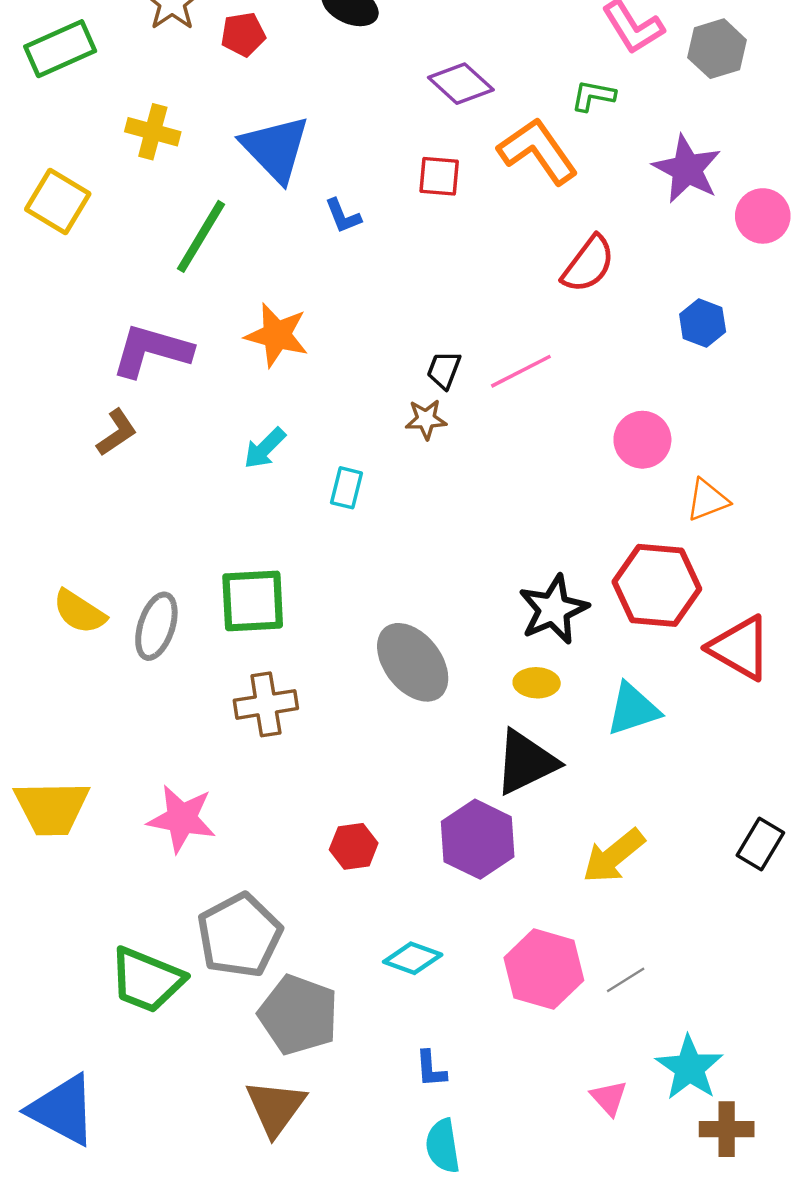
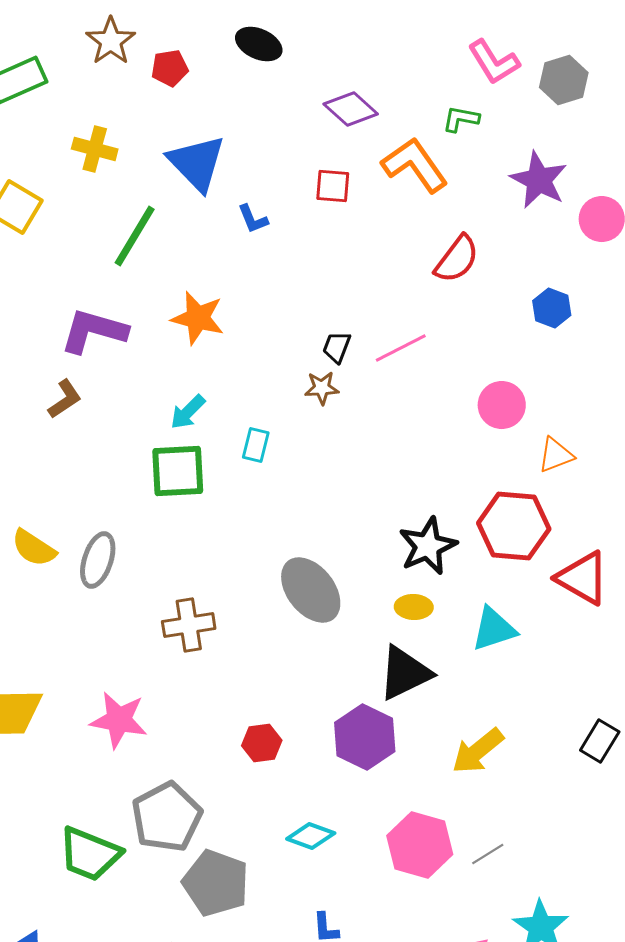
green square: (253, 601) -> (178, 471), moved

